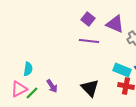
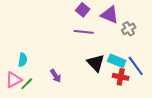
purple arrow: (52, 86) -> (56, 76), moved
black triangle: (90, 88) -> (96, 63), moved

